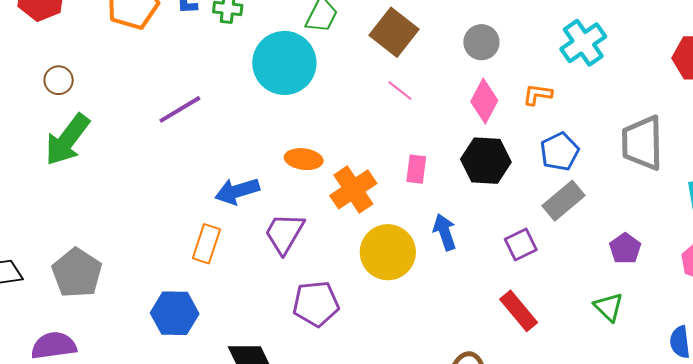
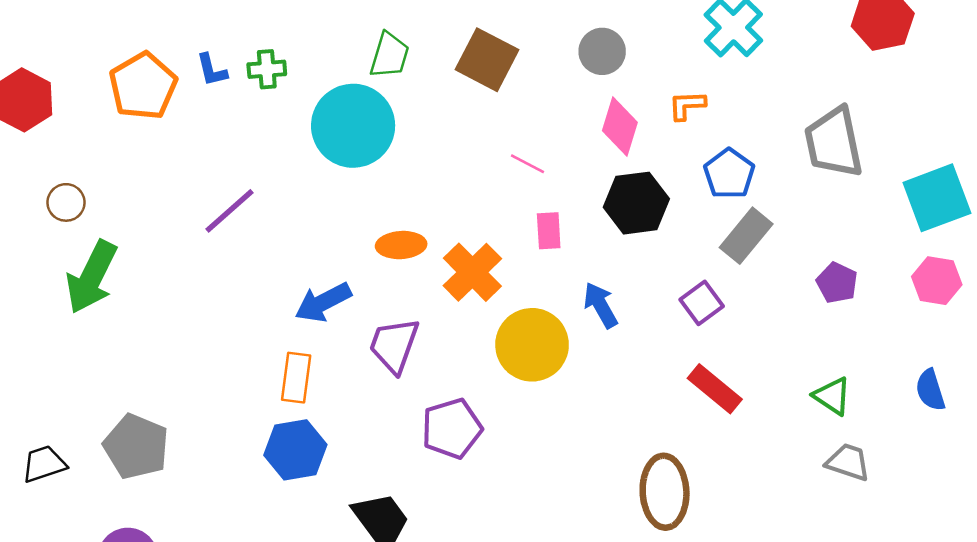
pink line: (400, 90) -> (528, 164), moved
green triangle: (609, 307) -> (832, 396), moved
blue hexagon: (175, 313) -> (295, 450), moved

